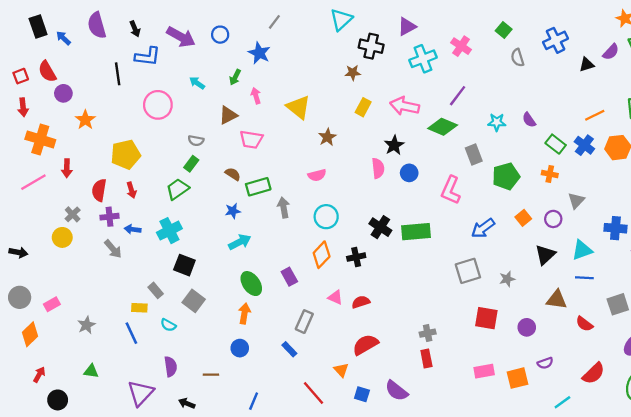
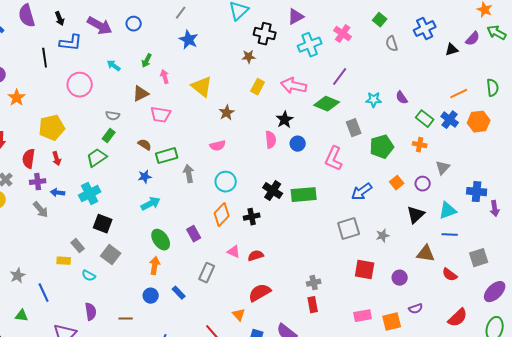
blue star: (259, 53) -> (189, 40), moved
blue line: (131, 333) -> (44, 293), moved
blue rectangle: (289, 349) -> (179, 293), moved

